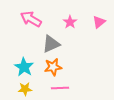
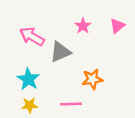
pink arrow: (31, 19) -> (32, 36), moved
orange star: (53, 67) -> (92, 79), moved

